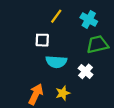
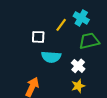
yellow line: (56, 16) -> (61, 25), moved
yellow star: (63, 93) -> (78, 86), moved

